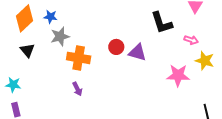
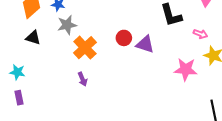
black triangle: (27, 50) -> (33, 38), turned -35
orange cross: (79, 58) -> (85, 48), turned 35

